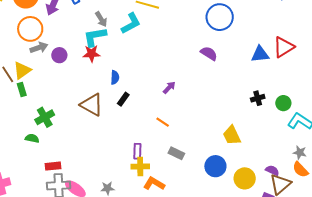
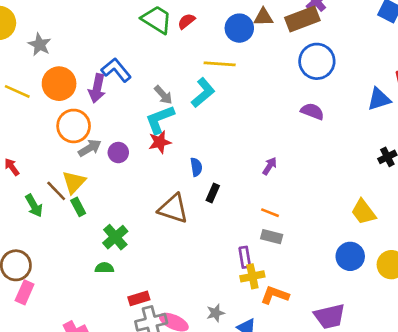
gray rectangle: (176, 153) -> (272, 237), moved

